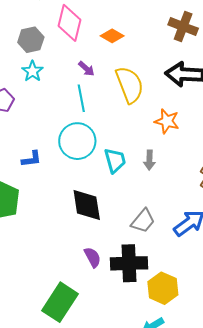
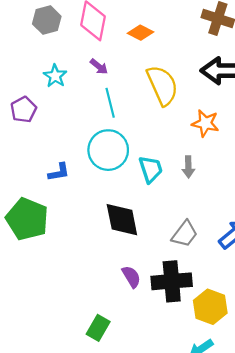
gray hexagon: (31, 40) -> (47, 20), moved
purple arrow: (86, 69) -> (99, 67), moved
green rectangle: (60, 302) -> (98, 328), size x0.6

